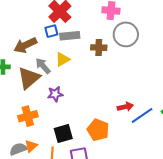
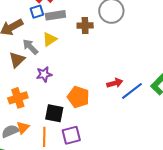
brown triangle: (29, 78) -> (17, 60), size x0.7
orange pentagon: (98, 130) -> (78, 97), moved
black square: (63, 134) -> (54, 113), turned 30

